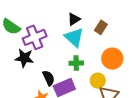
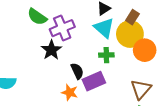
black star: (24, 58) -> (51, 50), turned 30
yellow circle: (98, 81) -> (130, 34), moved, size x1.6

